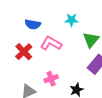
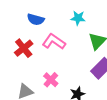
pink cross: (51, 79) -> (51, 80), turned -32

